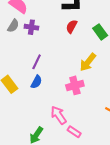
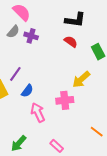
red semicircle: (72, 27) -> (71, 42), turned 88
purple line: (37, 62) -> (15, 74), moved
pink arrow: (59, 115) -> (38, 113), moved

